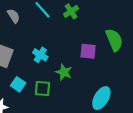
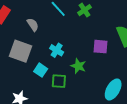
gray semicircle: (14, 16) -> (33, 25), moved
cyan square: (18, 84) -> (41, 70), moved

